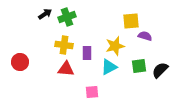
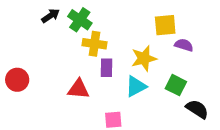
green cross: (67, 17) -> (80, 20), turned -36
yellow cross: (64, 45) -> (95, 44), moved
green square: (139, 66) -> (176, 85), turned 35
black semicircle: (160, 70) -> (197, 109), moved, turned 78

